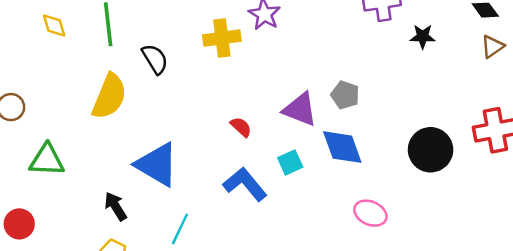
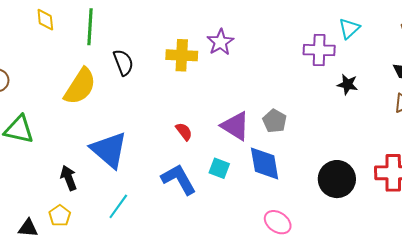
cyan square: (290, 162) -> (219, 168), turned 35

